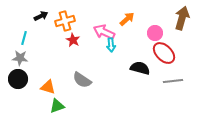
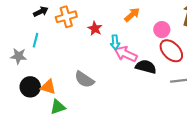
pink arrow: (104, 32) -> (126, 54), moved
cyan line: (24, 38) -> (35, 40), moved
red star: (73, 40) -> (95, 28), moved
black circle: (18, 79) -> (30, 87), moved

